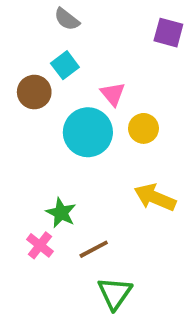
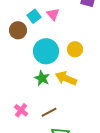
pink triangle: (113, 94) -> (53, 14), moved
yellow arrow: (155, 197) -> (66, 78), moved
green star: (61, 213) -> (42, 78), moved

